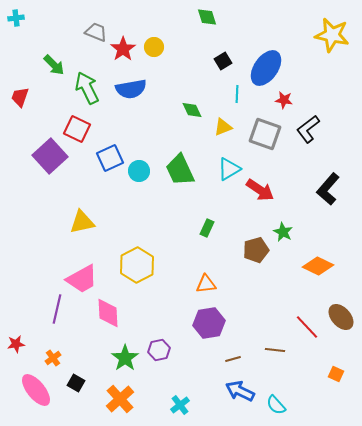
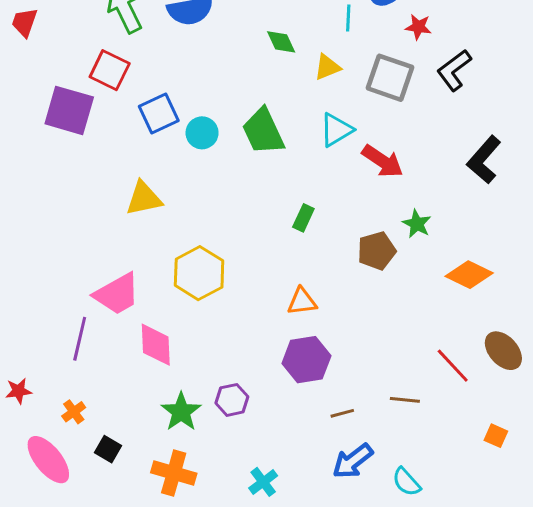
purple square: (50, 156) -> (69, 110), turned -32
yellow triangle: (82, 222) -> (144, 198), moved
blue arrow: (240, 391) -> (353, 461), turned -64
orange cross: (120, 399) -> (174, 473), turned -32

